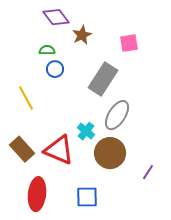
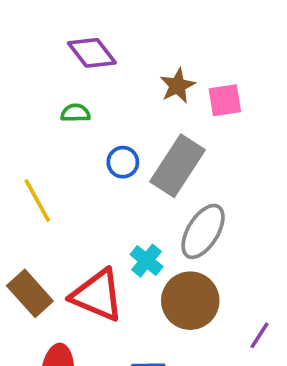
brown star: (82, 35) -> (178, 86), moved
blue circle: (55, 69) -> (123, 162), moved

